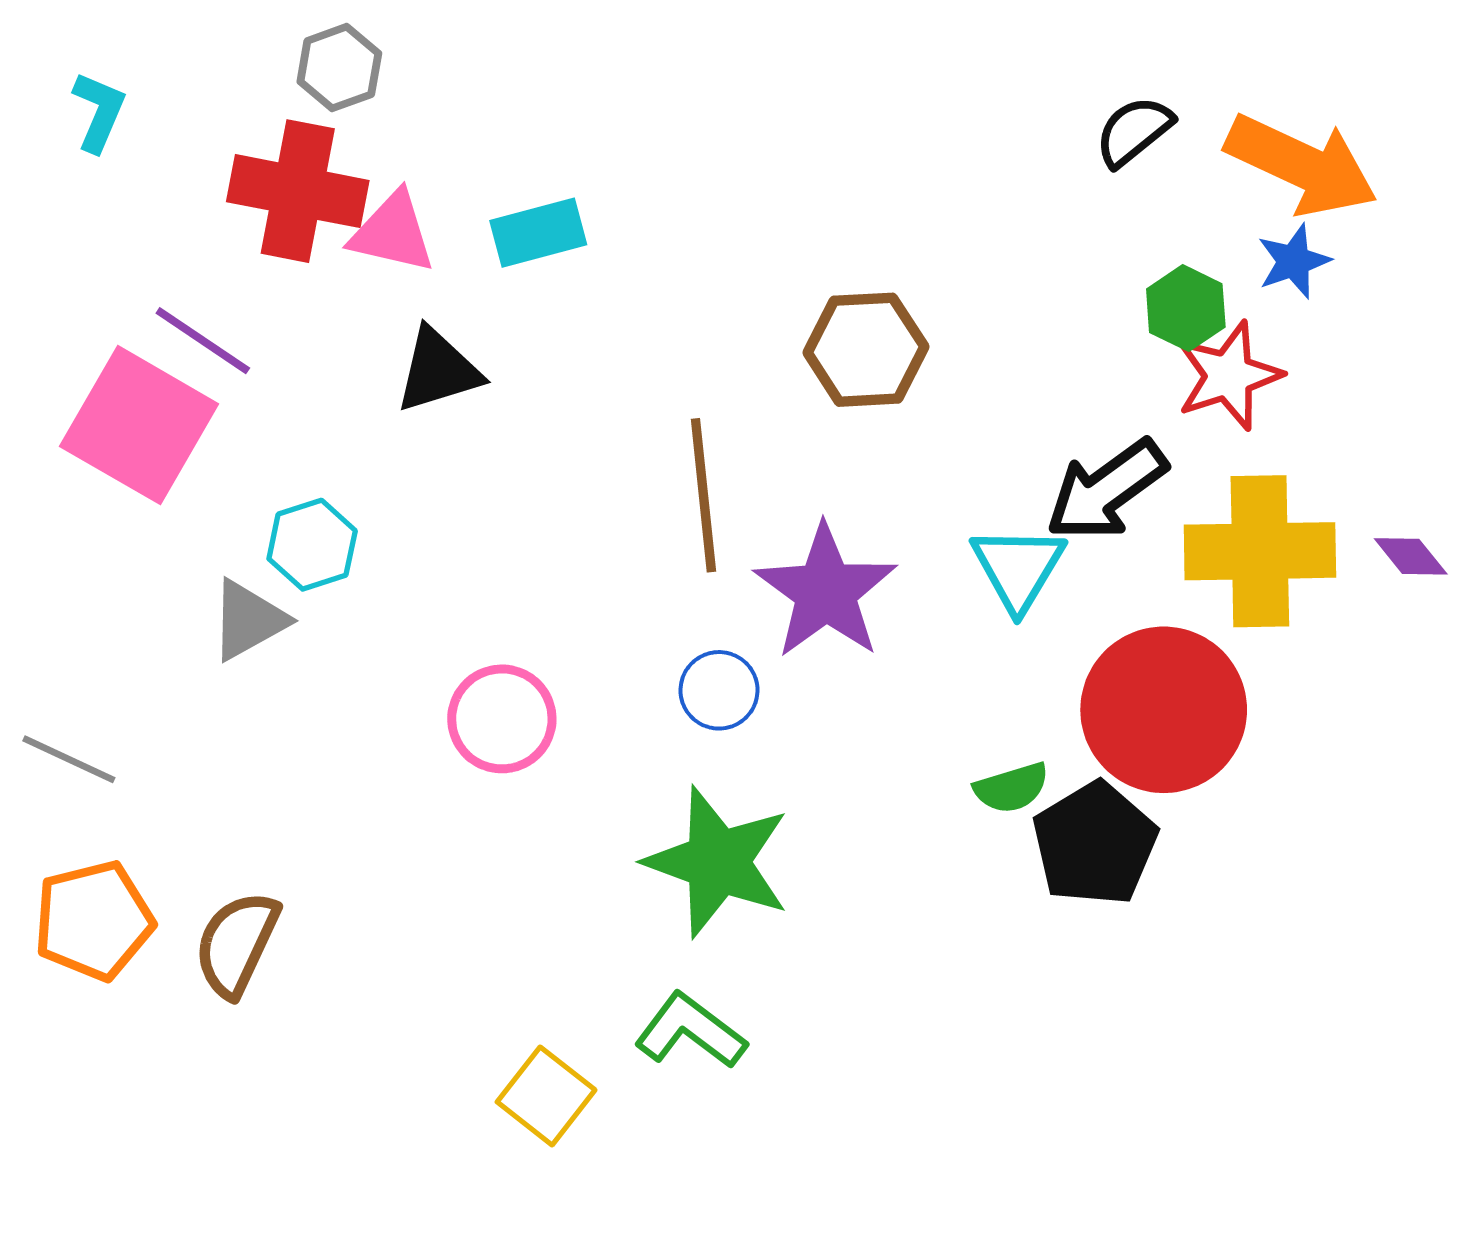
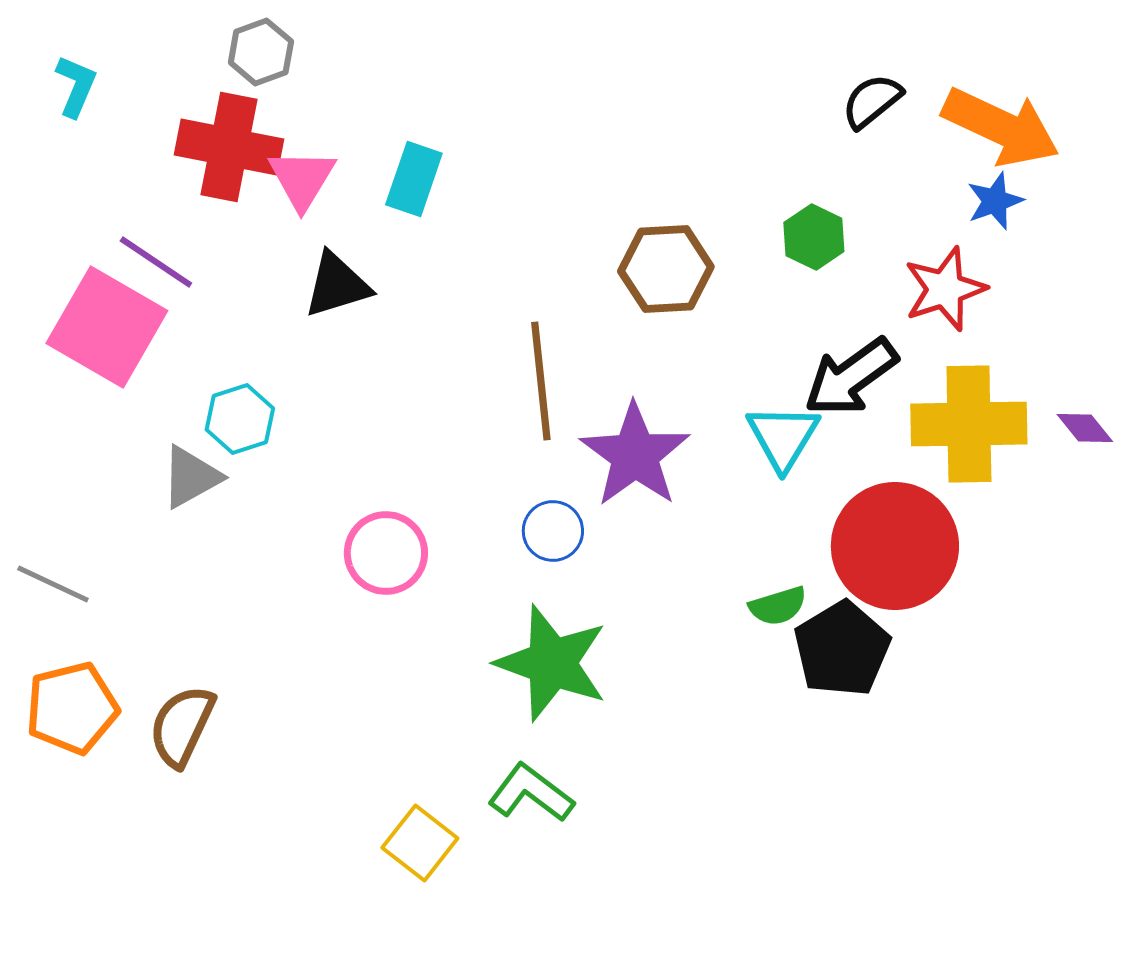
pink triangle: (393, 233) -> (302, 179), turned 48
cyan rectangle: (538, 233) -> (414, 179), turned -56
green hexagon: (1186, 308) -> (814, 237), moved

